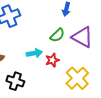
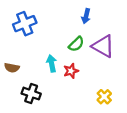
cyan arrow: (34, 53) -> (52, 63), turned -91
yellow cross: (77, 78) -> (104, 97), moved, size x0.6

